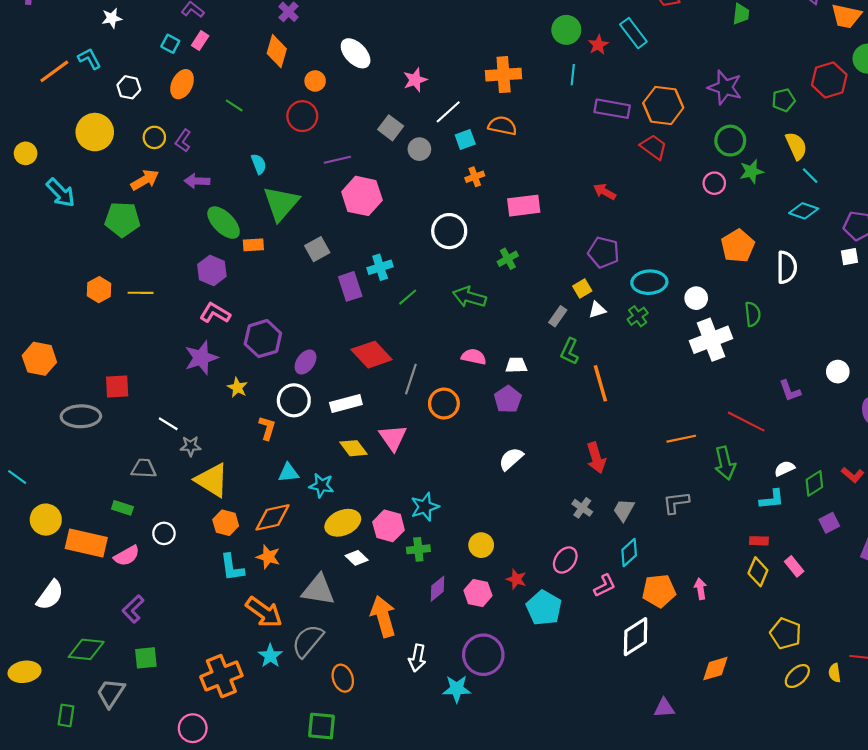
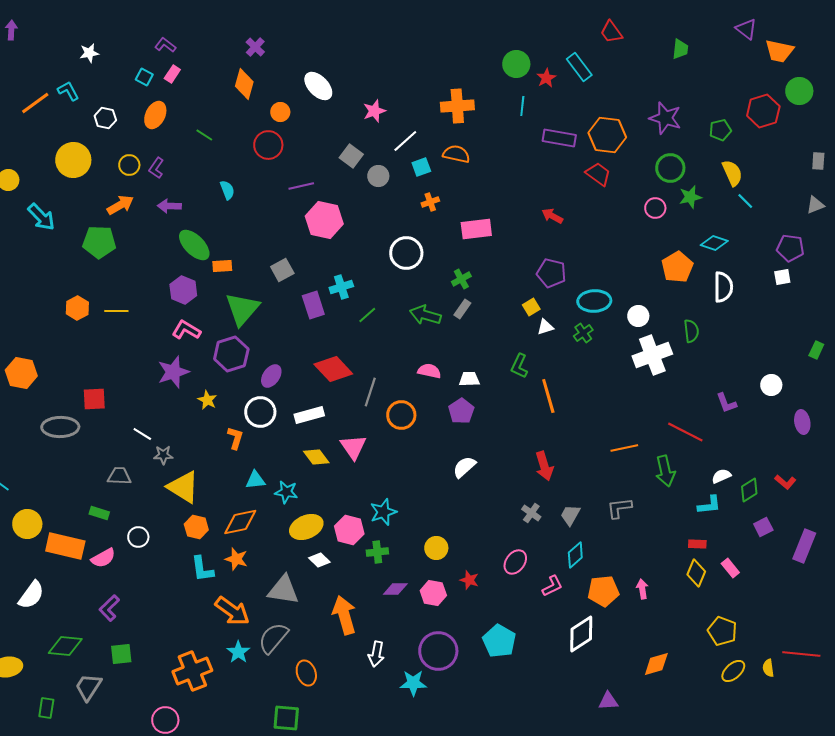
green triangle: (281, 203) -> (242, 309), moved
cyan diamond: (804, 211) -> (714, 243), moved
gray rectangle: (558, 316) -> (462, 309), moved
purple diamond: (438, 589) -> (395, 589), turned 40
cyan pentagon: (544, 608) -> (499, 641), moved

